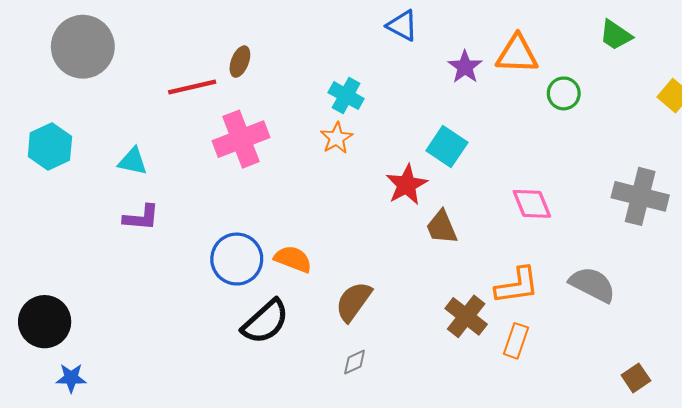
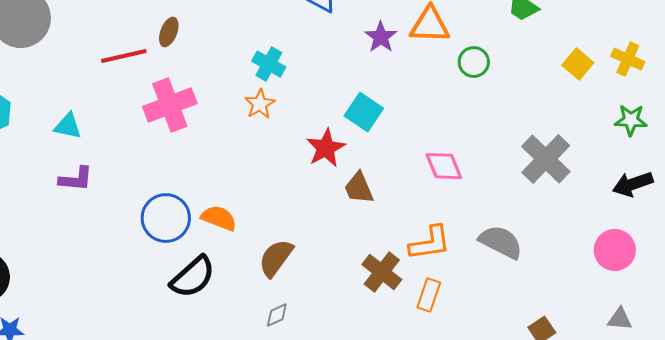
gray cross: (640, 196) -> (546, 159), turned 30

